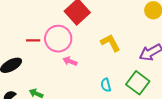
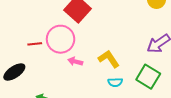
yellow L-shape: (110, 43) -> (109, 59), moved
cyan semicircle: (106, 85) -> (115, 82), turned -72

